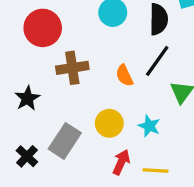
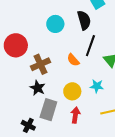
black star: (27, 98) -> (38, 88), moved
red arrow: (121, 162) -> (75, 115), moved

